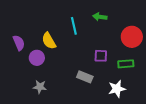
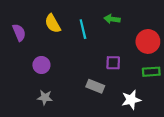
yellow semicircle: (49, 41) -> (53, 24), moved
purple semicircle: (19, 43) -> (19, 33), moved
green rectangle: (126, 64) -> (151, 72), moved

